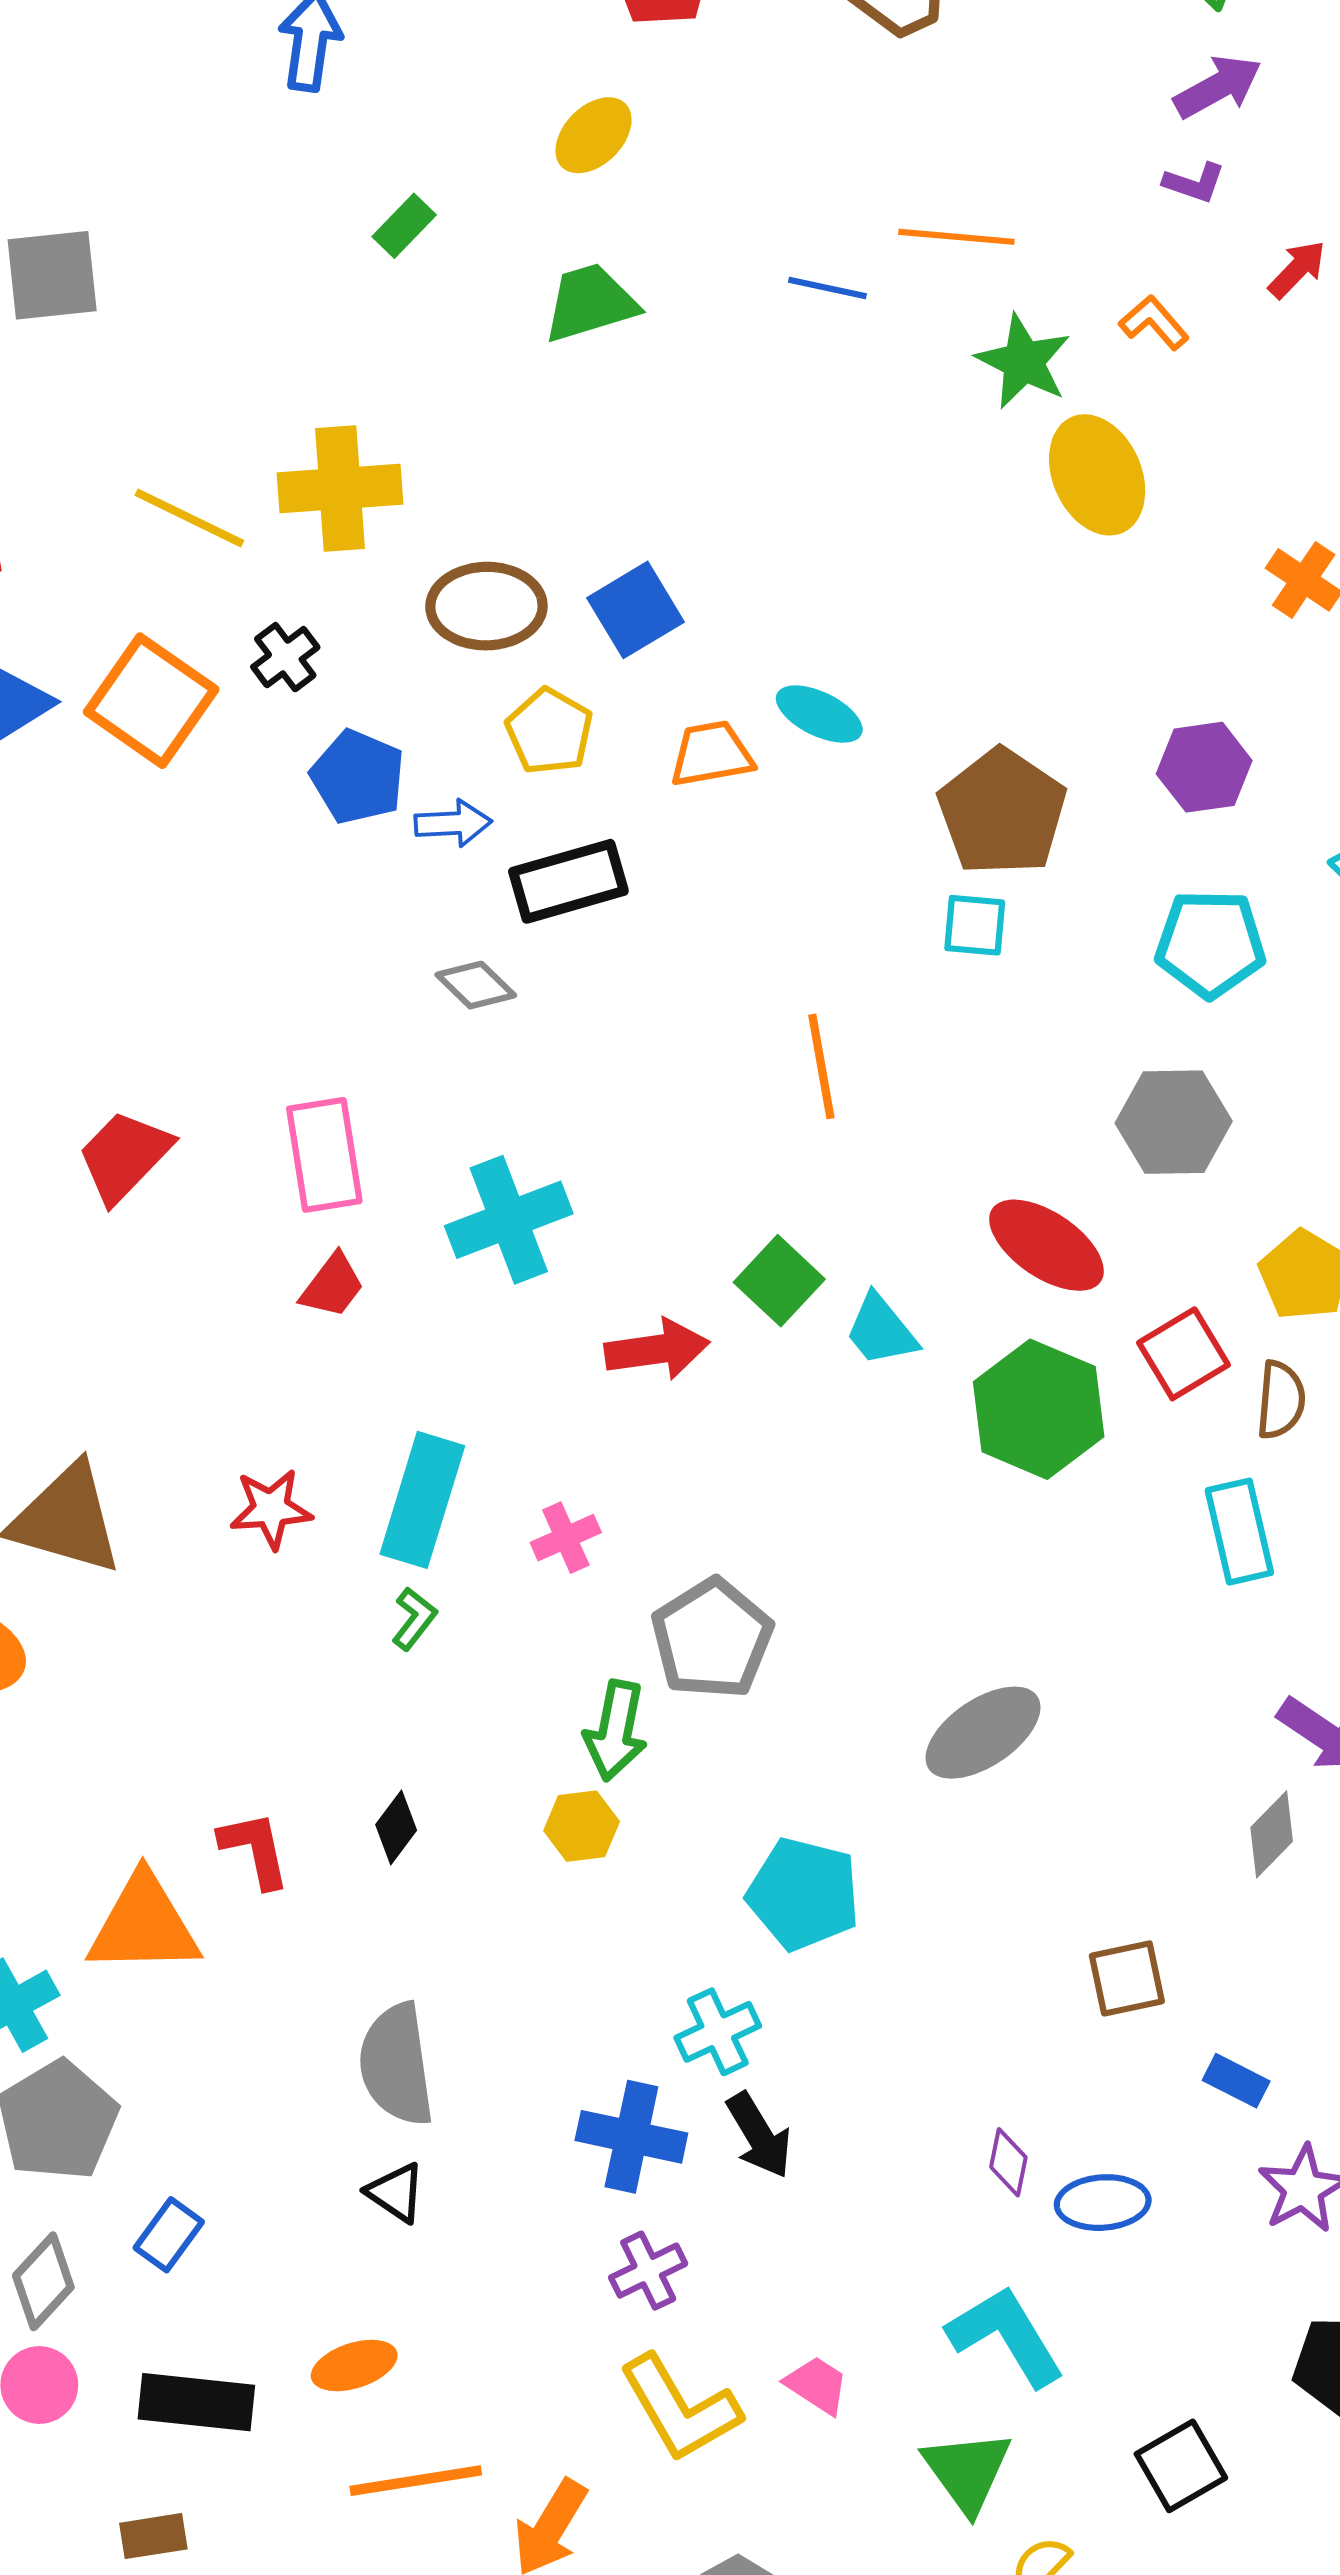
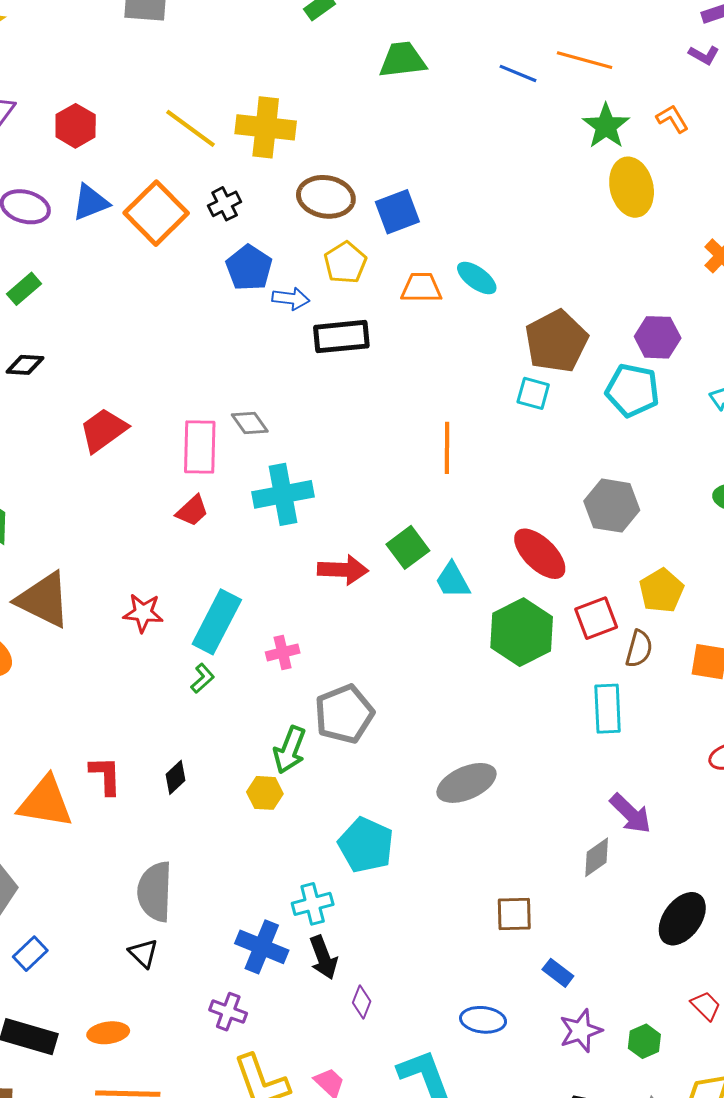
cyan pentagon: (1210, 944) -> (632, 390), moved
gray diamond: (476, 985) -> (250, 423), moved
purple diamond: (1008, 2162) -> (362, 1002), moved
purple cross: (648, 2271) -> (228, 1012), moved, turned 36

